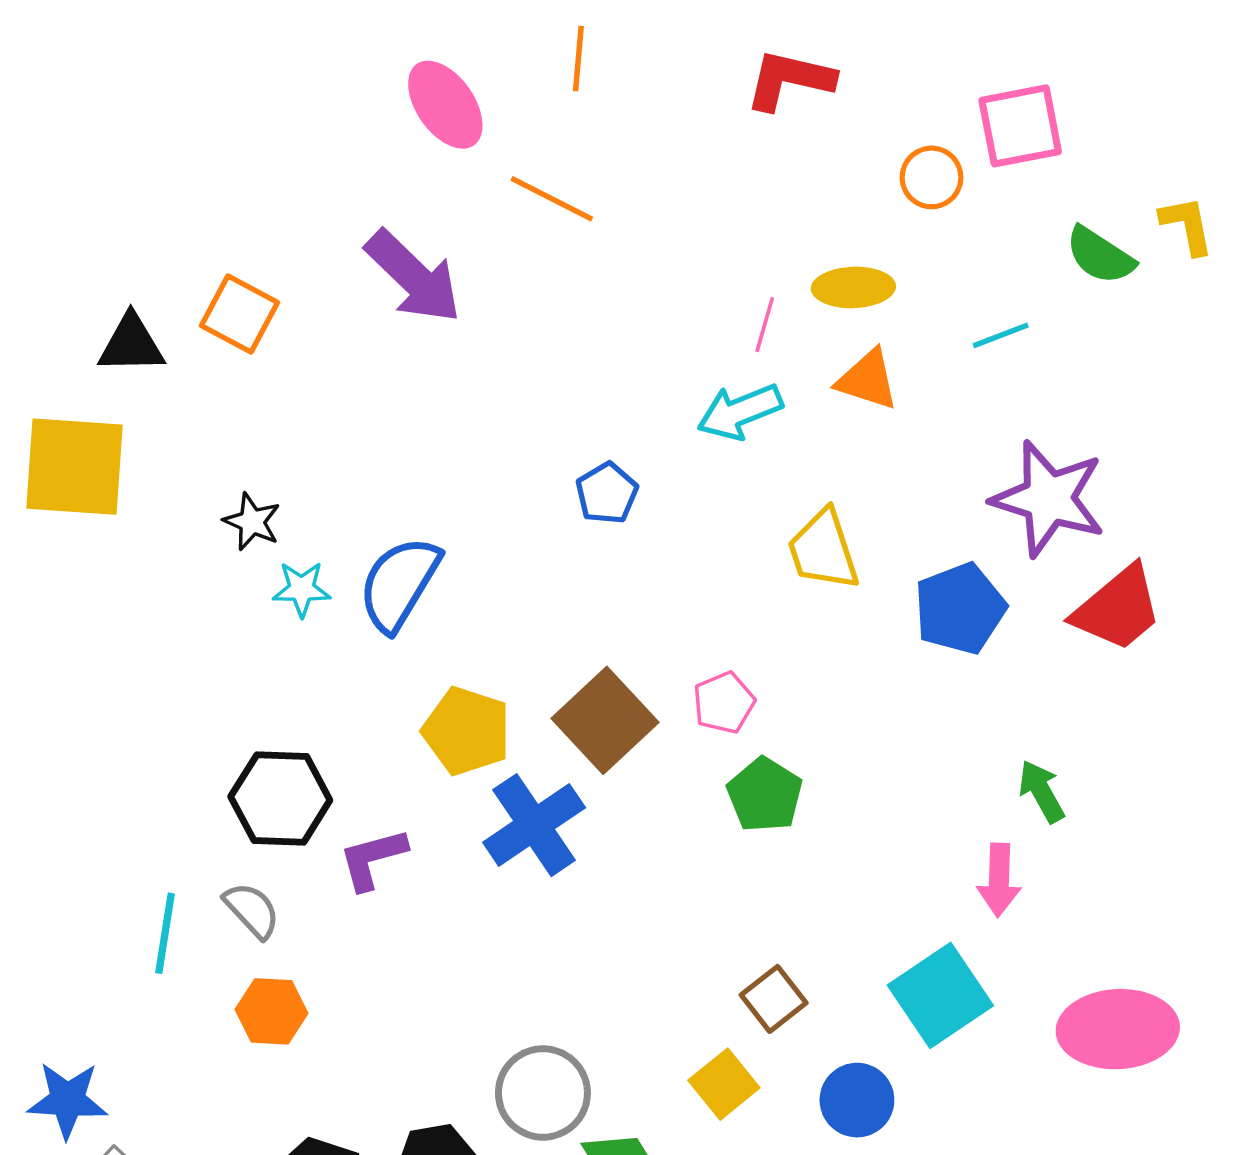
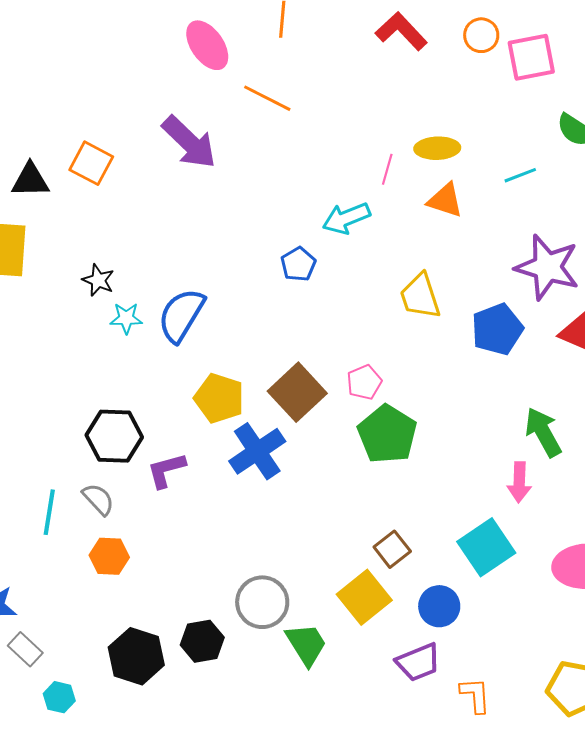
red L-shape: (790, 80) -> (401, 31), turned 34
orange circle: (932, 177) -> (481, 35), moved
cyan arrow: (740, 412) -> (346, 218), moved
green arrow: (1042, 791) -> (543, 432), size x1.4
green pentagon: (765, 795) -> (387, 434), size x1.4
yellow square: (724, 1084) -> (364, 597), size x1.4

